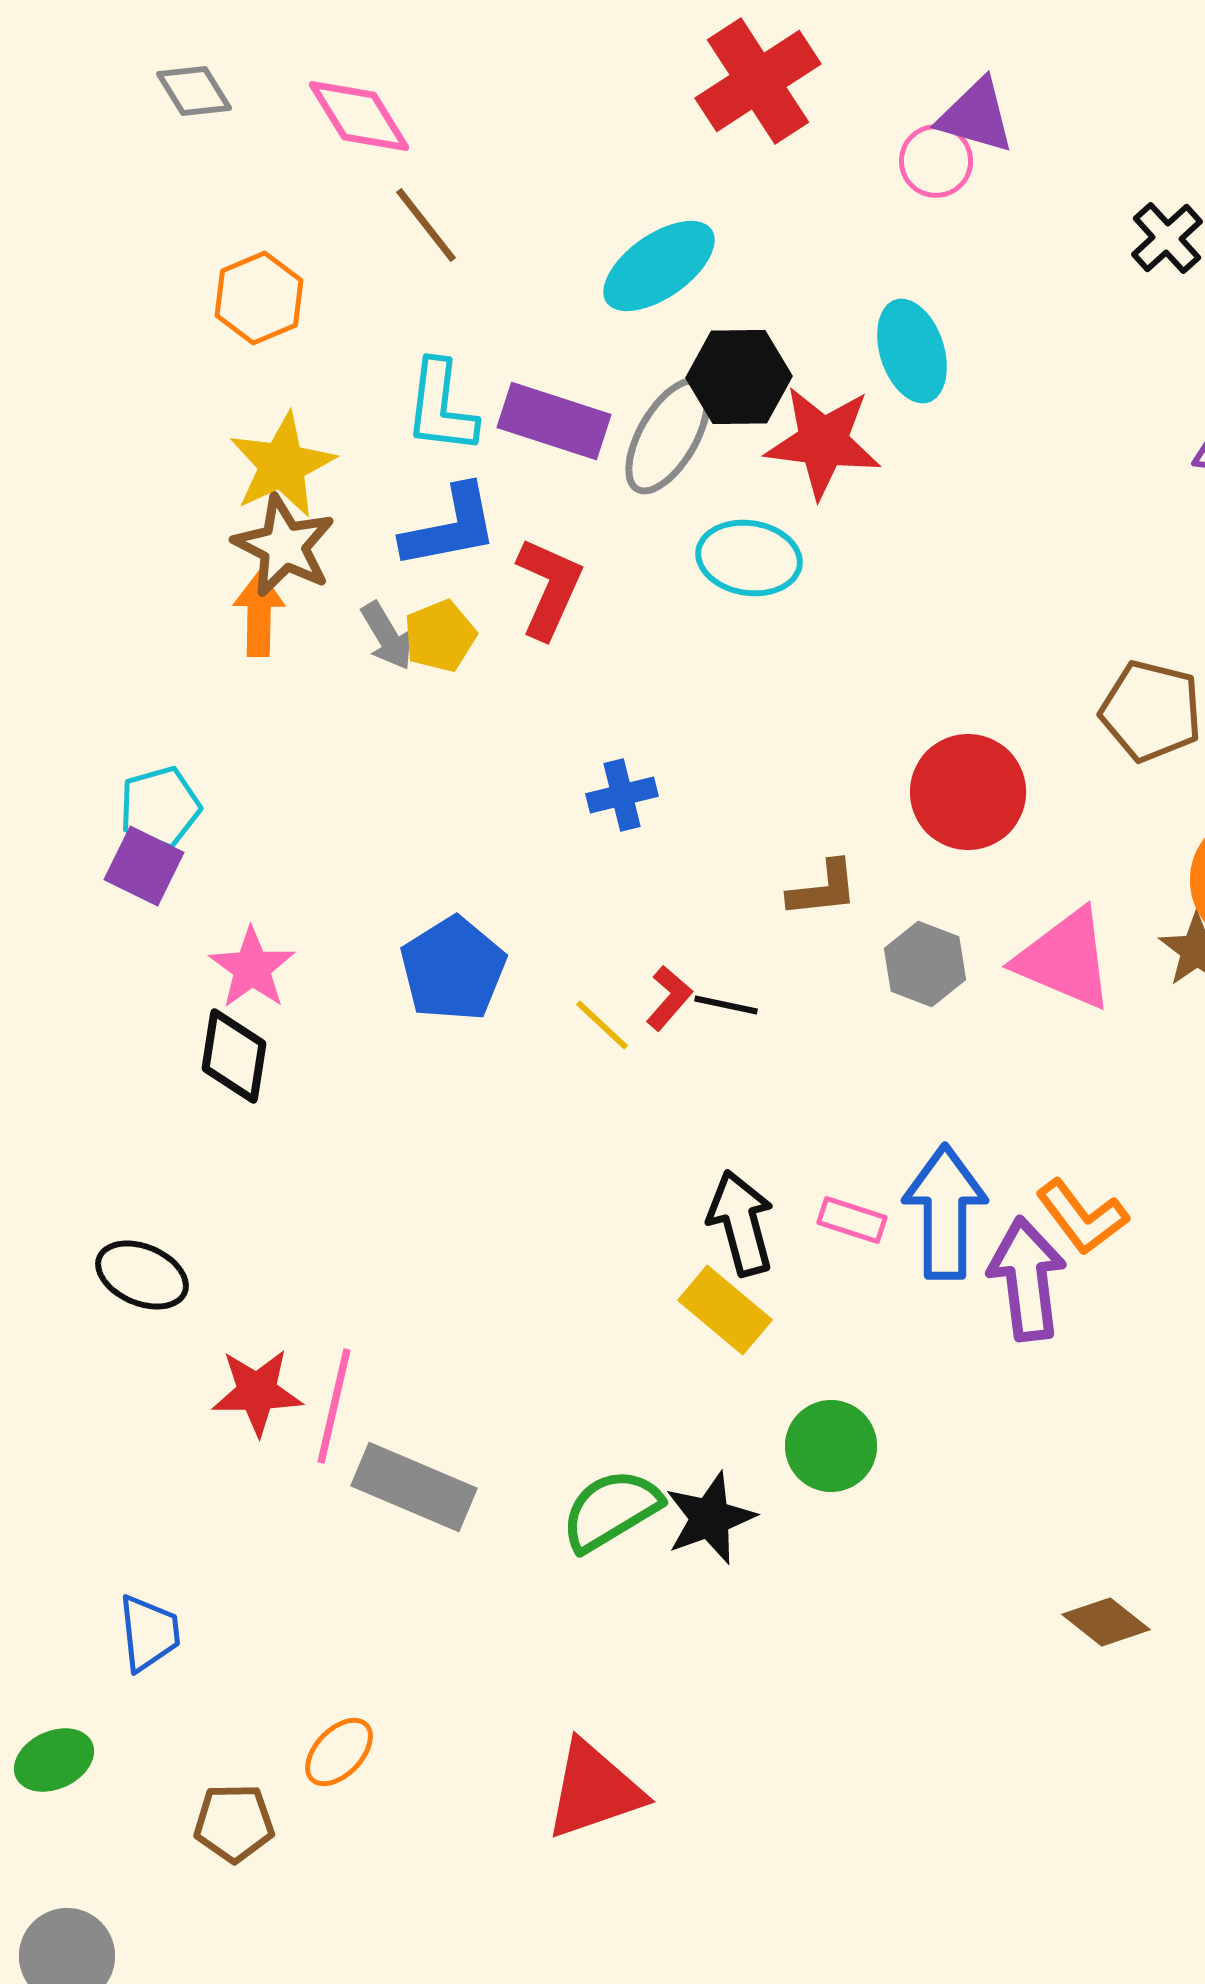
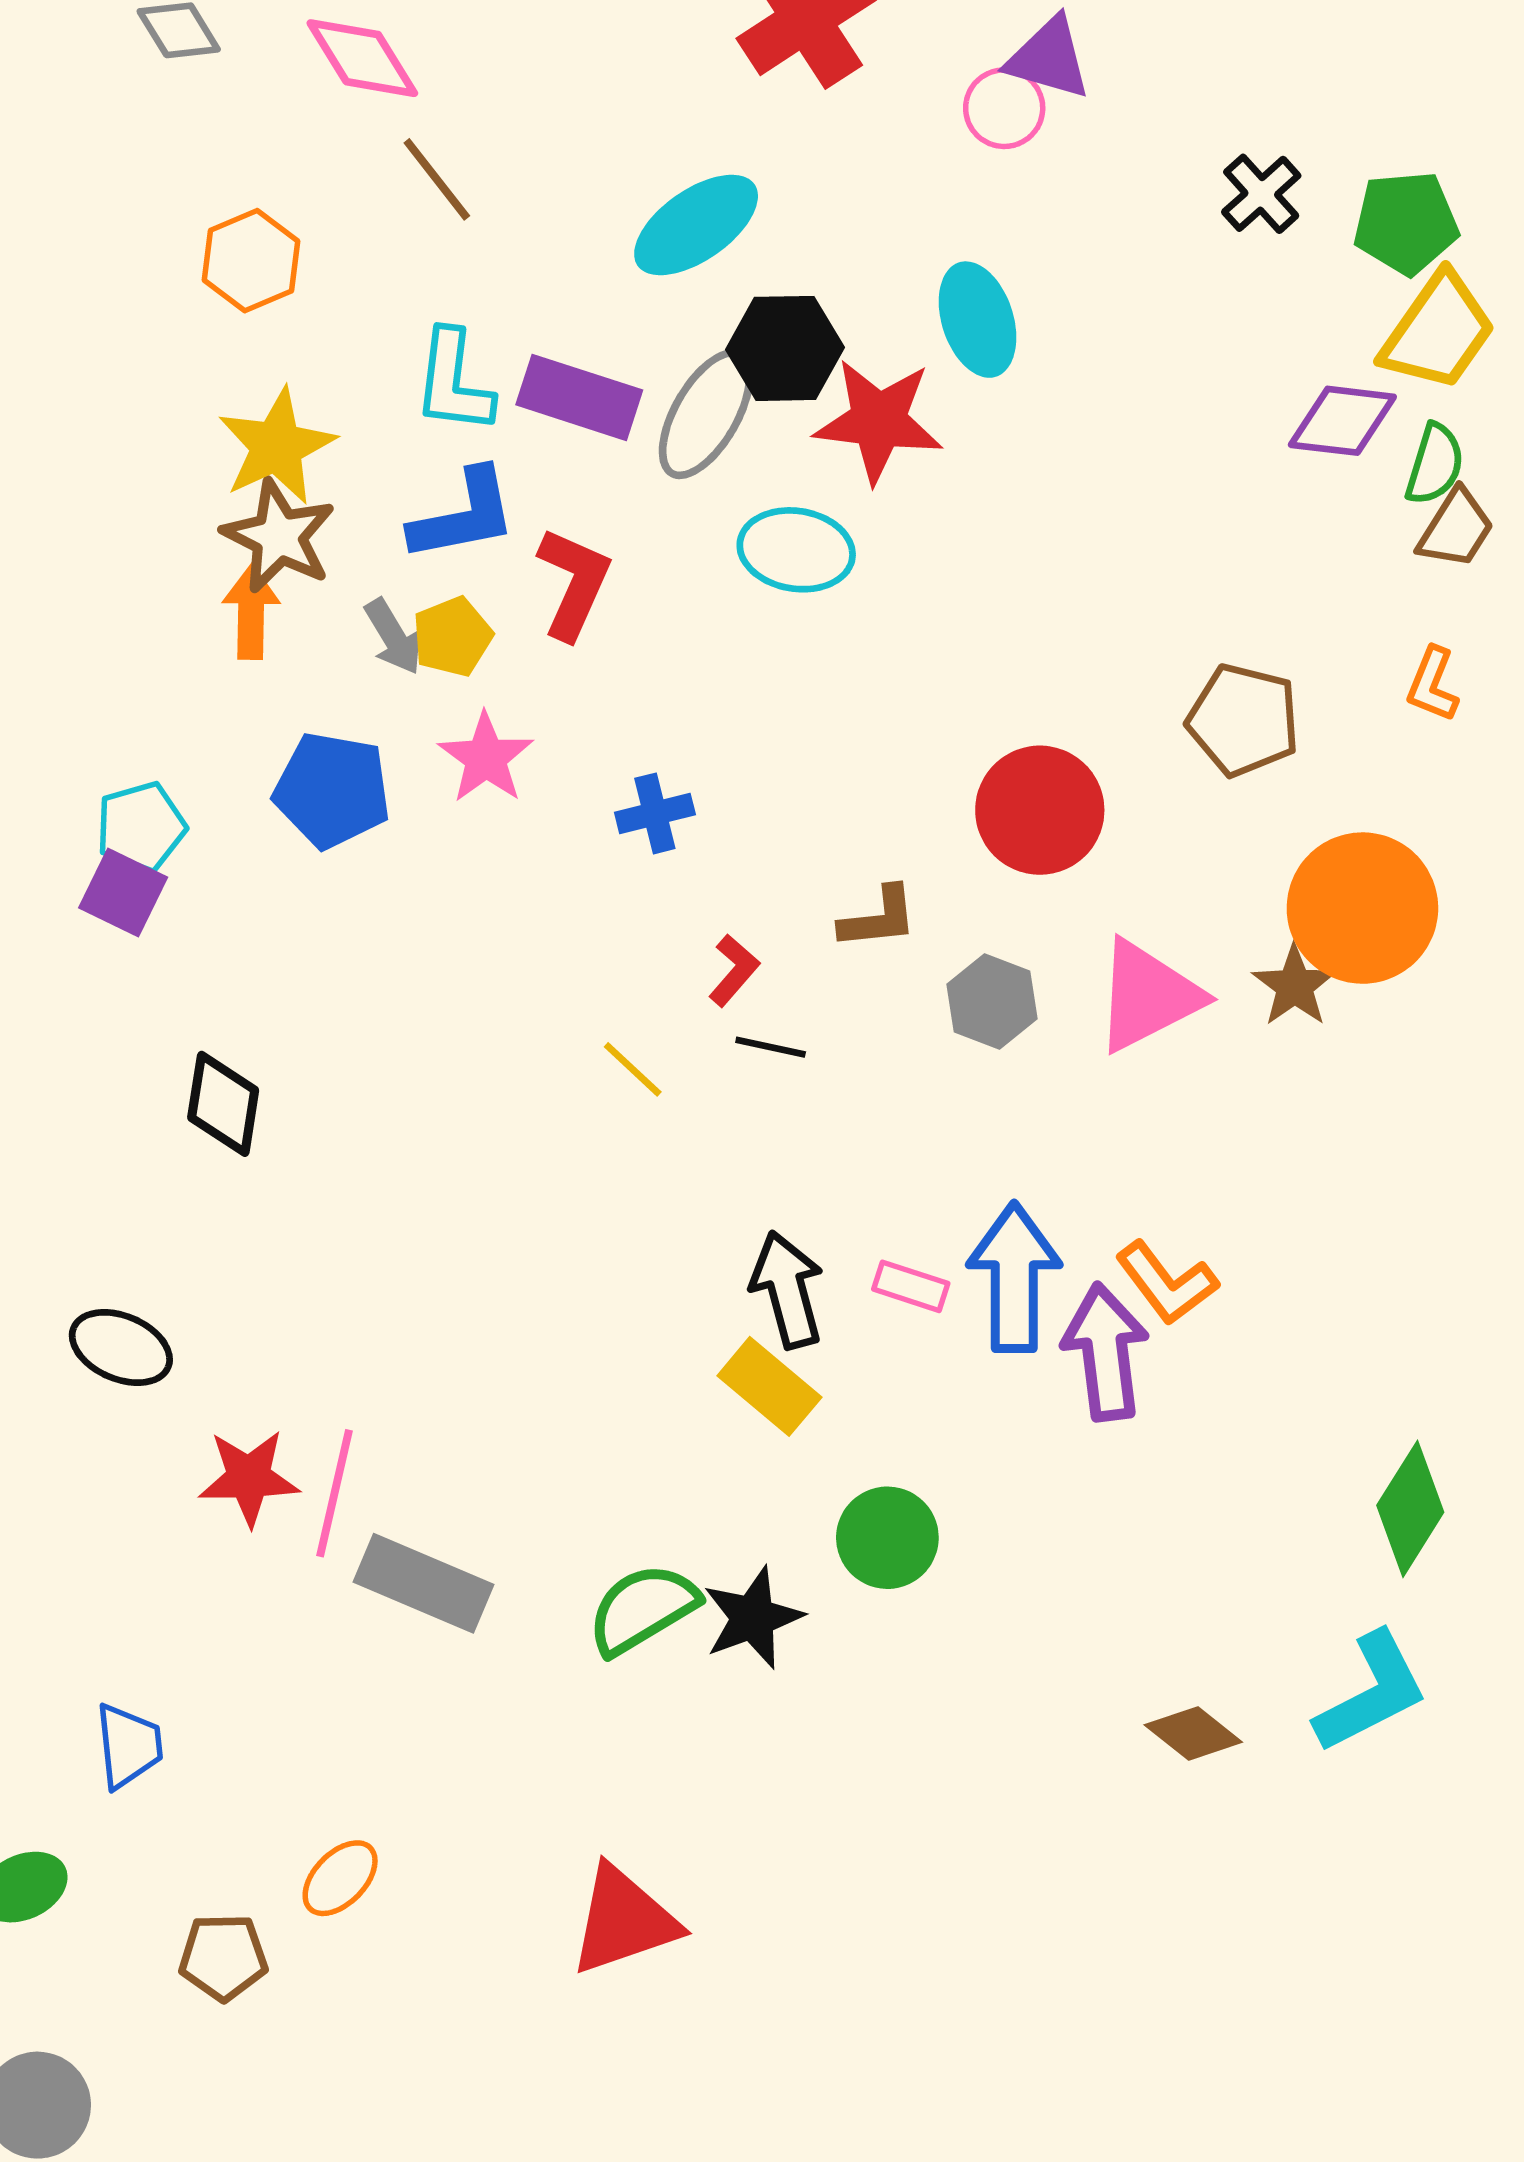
pink triangle: (1065, 959) -> (1148, 996), turned -50
pink star: (252, 968) -> (486, 758), moved
blue pentagon: (453, 969) -> (332, 790), moved, turned -30
red L-shape: (669, 998) -> (734, 970), moved

